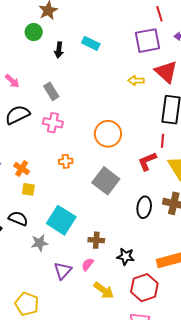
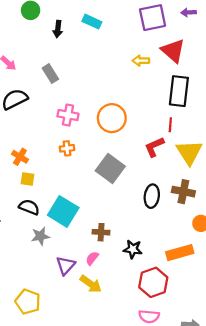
pink cross: (53, 123) -> (68, 115), moved
black semicircle: (18, 218) -> (29, 207), moved
yellow arrow: (104, 290) -> (91, 284), moved

